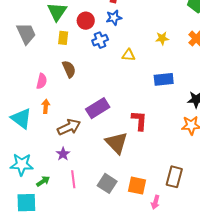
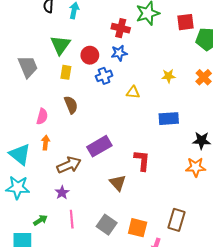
brown triangle: (116, 143) -> (118, 183), size x0.7
cyan star: (22, 164) -> (18, 188), moved

